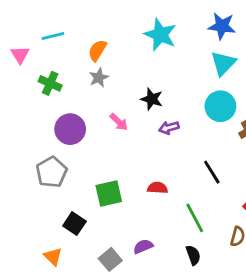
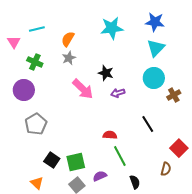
cyan star: (160, 35) -> (112, 28), turned -30
pink arrow: (119, 122) -> (83, 89), size x1.6
purple circle: (70, 129) -> (24, 90), moved
green square: (109, 194) -> (76, 162), moved
green line: (195, 218) -> (120, 156), moved

